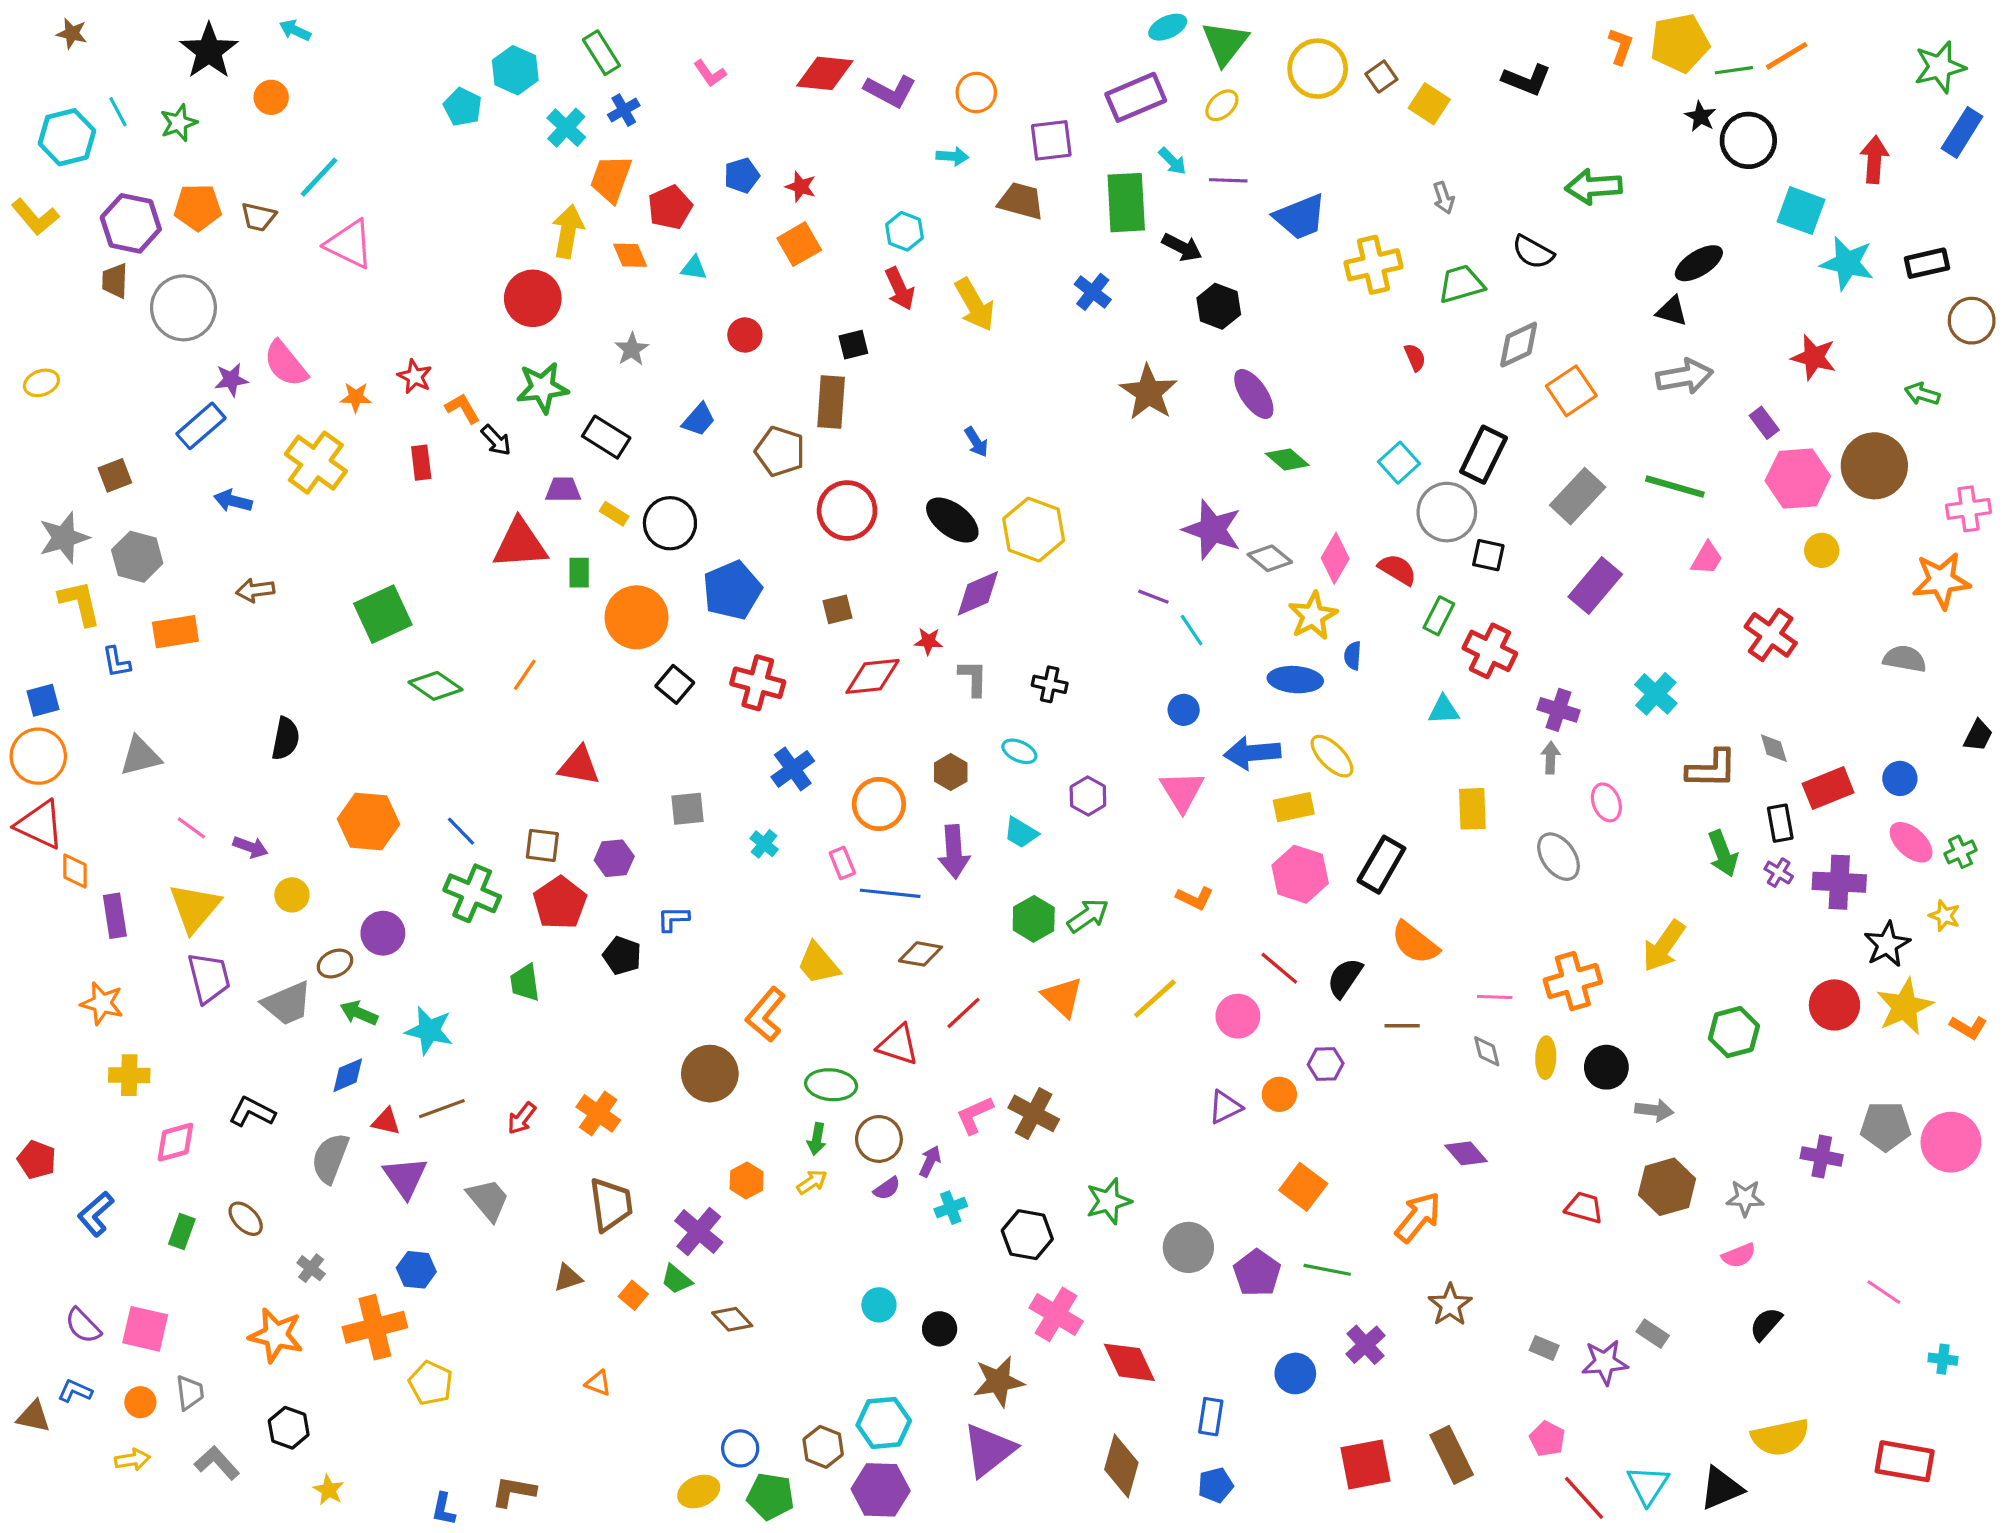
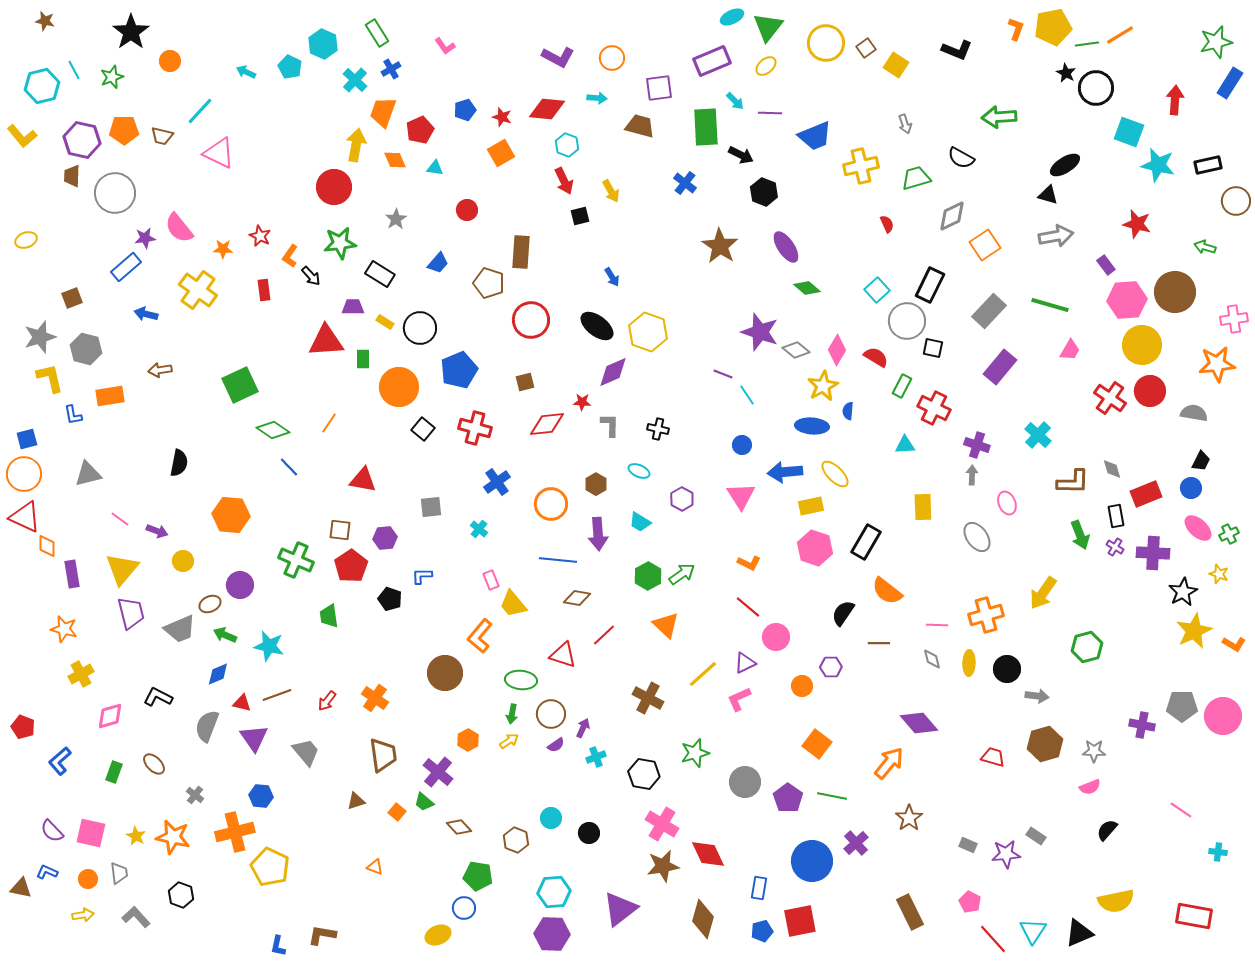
cyan arrow: (295, 30) -> (246, 72), moved
red diamond: (825, 73) -> (547, 109), moved
yellow arrow: (975, 305) -> (611, 191), size x0.7
black square: (853, 345) -> (580, 216), moved
orange L-shape: (463, 408) -> (290, 256), turned -115
yellow circle: (1822, 550) -> (1142, 345), size x1.8
black trapezoid: (1978, 735) -> (1201, 461), moved
blue line: (461, 831) -> (289, 467), moved
pink rectangle: (842, 863) -> (491, 580), moved
red line: (1279, 968) -> (748, 607), moved
yellow line: (1155, 999) -> (703, 674), moved
red circle: (1834, 1005) -> (1150, 391), moved
yellow cross: (129, 1075) -> (81, 674), turned -30
purple triangle: (1225, 1107) -> (745, 663), moved
pink L-shape: (975, 1115) -> (739, 699), moved
purple diamond: (1466, 1153) -> (919, 723), size x1.4
blue circle: (1295, 1373) -> (812, 861), size x1.6
brown star: (999, 1381) -> (663, 866), moved
yellow pentagon: (431, 1383) -> (270, 867), size x1.4
brown hexagon: (823, 1447) -> (516, 840), moved
red square: (1365, 1464) -> (800, 921), moved
yellow star: (329, 1490) -> (136, 836), moved
green pentagon: (770, 1496) -> (478, 876), moved

